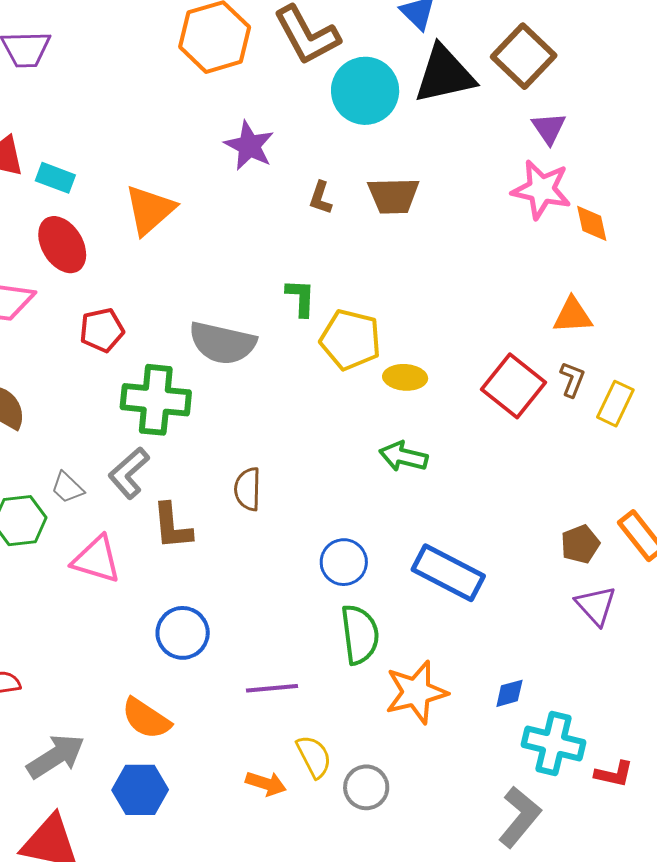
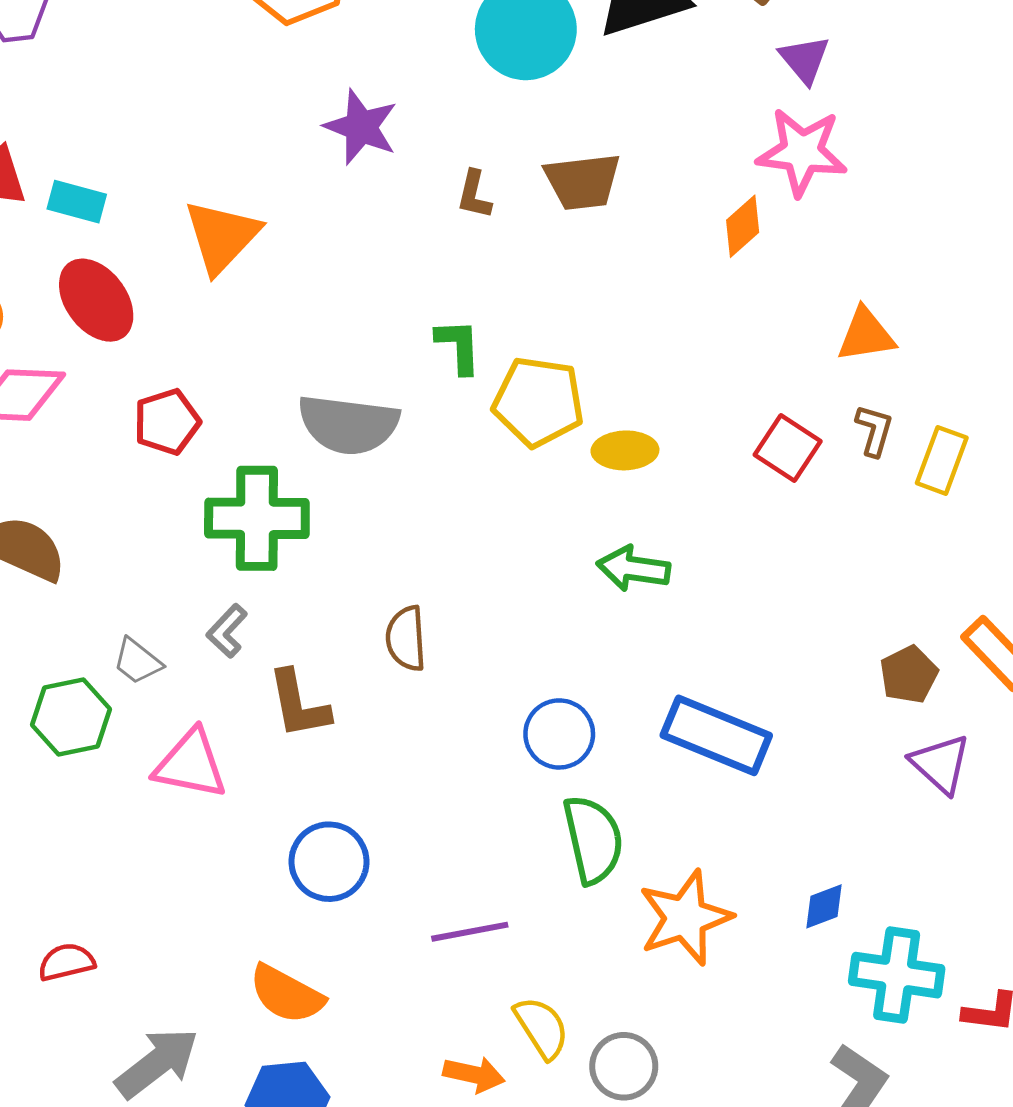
orange diamond: (592, 223) -> (743, 226), moved, turned 66
red square: (514, 386) -> (788, 448), size x0.7
gray L-shape: (129, 473) -> (227, 631), size x0.7

